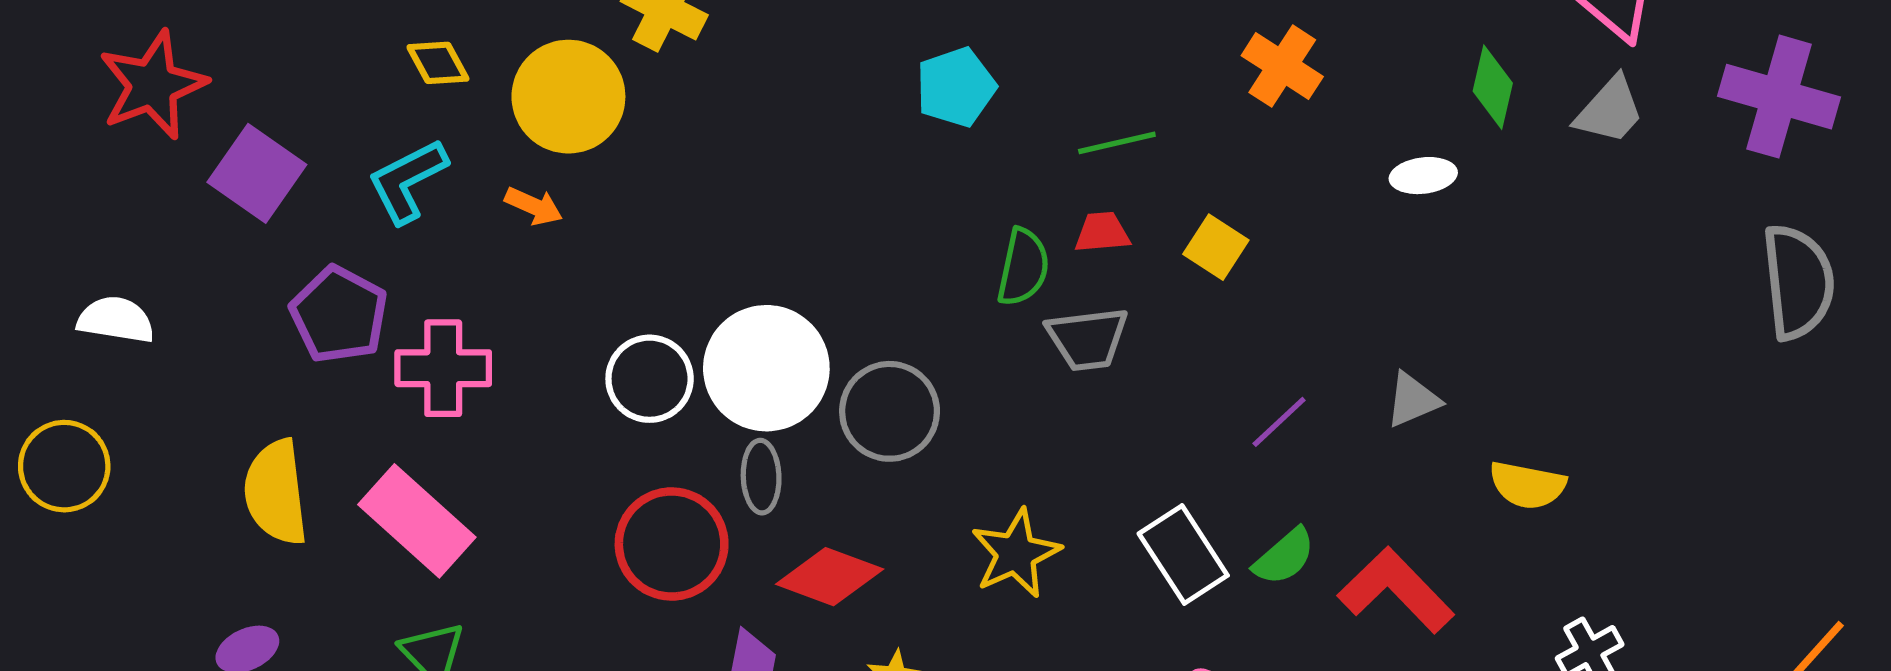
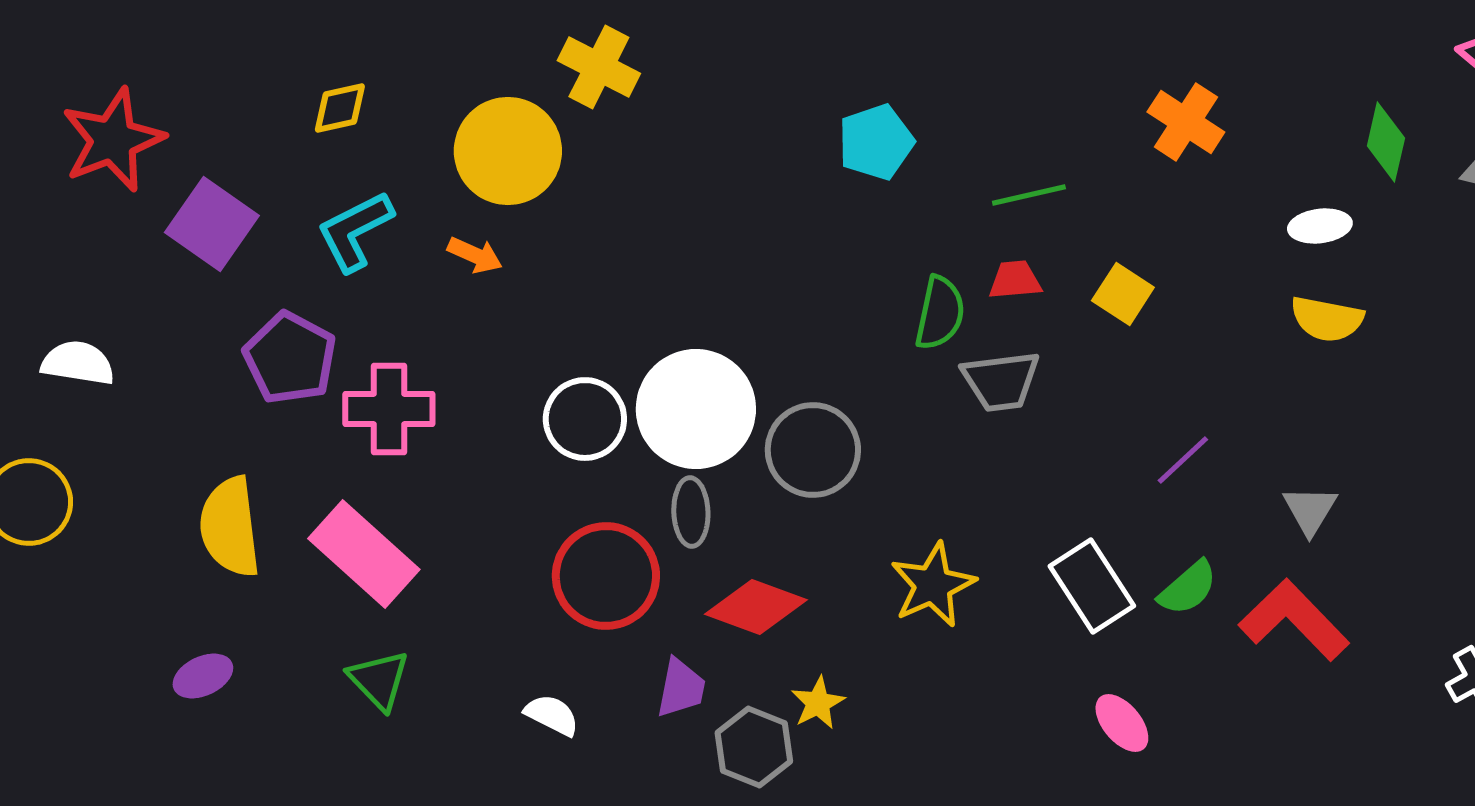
yellow diamond: (438, 63) -> (340, 108), moved, turned -74
gray triangle: (1413, 400) -> (1310, 510), moved, turned -36
yellow semicircle: (1527, 485) -> (1327, 319), moved

